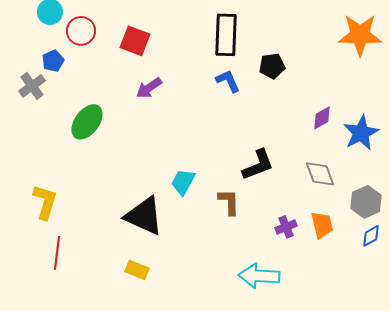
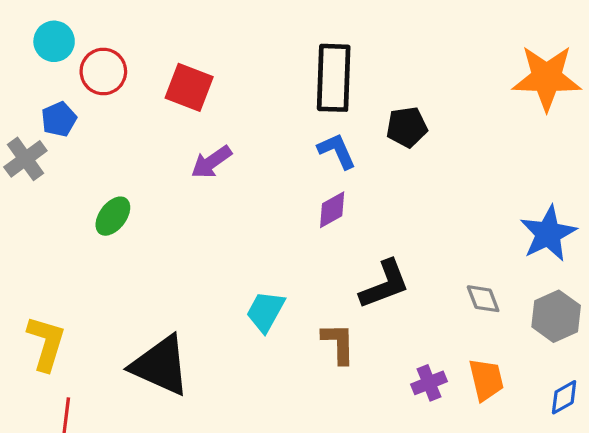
purple diamond: (322, 118) -> (332, 210), moved
green ellipse: (87, 122) -> (113, 216), size x0.7
gray diamond: (320, 174) -> (483, 299), size x0.7
gray hexagon: (366, 202) -> (556, 316), moved
black triangle: (144, 216) -> (161, 365), moved

